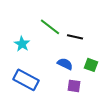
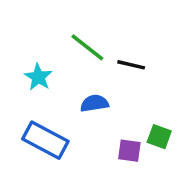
blue semicircle: (65, 64) -> (94, 103), moved, turned -35
green square: (91, 65) -> (159, 137), moved

